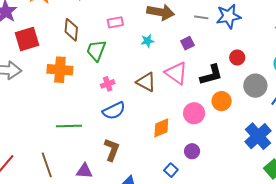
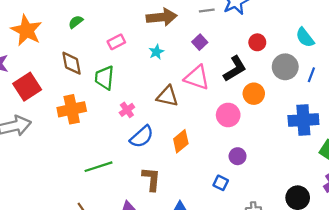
orange diamond: (161, 128) -> (181, 141), moved
blue cross: (258, 136) -> (303, 120), turned -36

